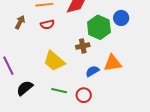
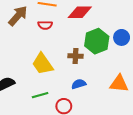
brown arrow: (20, 22) -> (18, 16), size x1.5
orange triangle: (113, 63) -> (119, 84), moved
green line: (59, 91) -> (40, 95), turned -42

